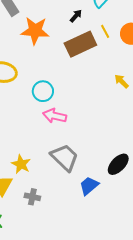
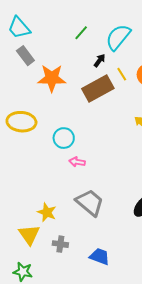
black arrow: (76, 16) -> (100, 60), moved
pink arrow: (55, 116) -> (77, 162), size x0.7
blue trapezoid: (89, 186) -> (100, 256), moved, turned 65

